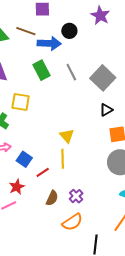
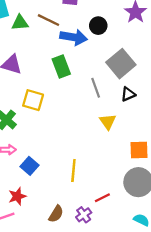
gray line: (71, 72) -> (96, 88), moved
gray square: (103, 78) -> (121, 64), moved
black triangle: (106, 110) -> (128, 94), moved
yellow triangle: (67, 136) -> (108, 122), moved
red line: (43, 172) -> (102, 198), moved

